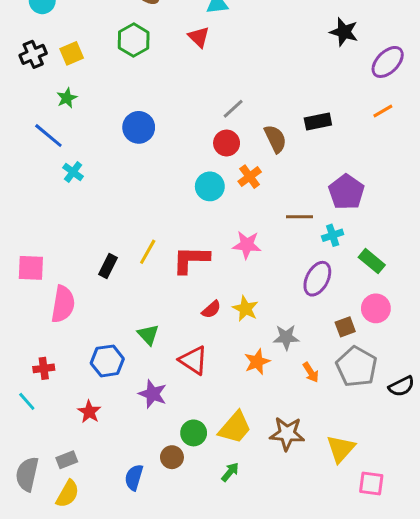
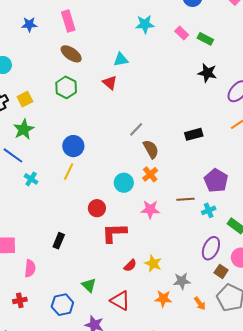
green star: (67, 98) -> (24, 129), size x1.5
brown semicircle: (275, 139) -> (151, 149), moved
red circle: (227, 143) -> (97, 208), moved
pink star: (247, 245) -> (150, 209), moved
yellow line: (148, 252) -> (69, 172), moved
purple ellipse: (317, 279) -> (211, 248), moved
pink semicircle: (63, 304) -> (30, 268), size x0.7
brown square: (345, 327) -> (221, 271), turned -32
orange star: (257, 362) -> (163, 299), turned 30
red cross: (44, 368) -> (20, 300), moved

